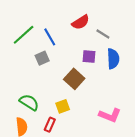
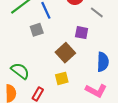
blue semicircle: (113, 59) -> (103, 62), moved
yellow square: (63, 106) -> (62, 78), moved

